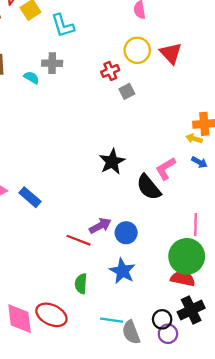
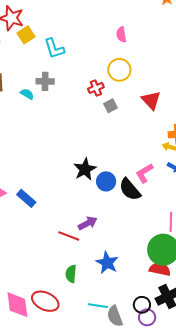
red triangle: (171, 53) -> (151, 100), moved
black star: (112, 162) -> (85, 169), moved
blue circle: (126, 233) -> (106, 181), moved

